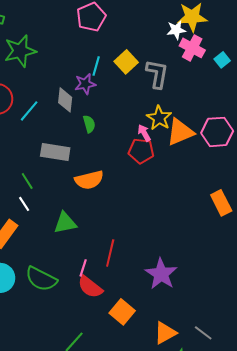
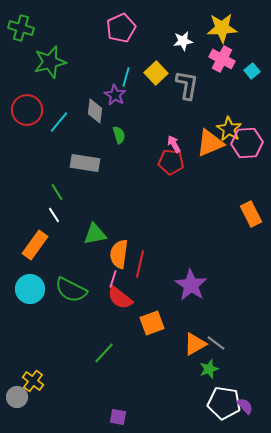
white star: (176, 30) -> (183, 41), moved
purple star: (85, 84) -> (115, 95), turned -30
yellow star: (159, 118) -> (229, 129), moved
orange semicircle: (89, 180) -> (119, 254), moved, turned 112
orange square: (122, 312) -> (152, 323), turned 30
gray line: (203, 333) -> (216, 343), moved

